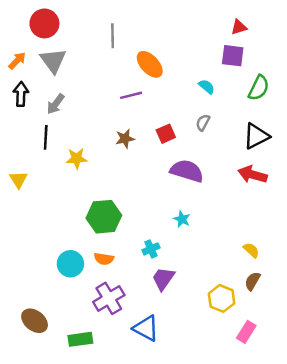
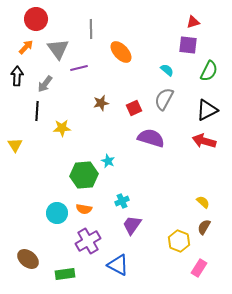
orange arrow: (17, 61) -> (26, 47), moved
gray triangle: (53, 61) -> (58, 49), moved
purple line: (131, 95) -> (79, 68), moved
gray semicircle: (203, 123) -> (164, 99), size x1.6
brown star: (125, 139) -> (101, 103), moved
cyan star: (182, 219) -> (108, 161), moved

